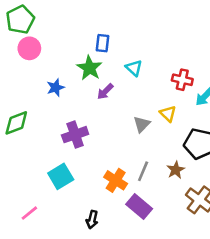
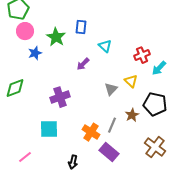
green star: (89, 68) -> (56, 37), moved
red cross: (182, 80) -> (142, 55), turned -35
blue star: (55, 88) -> (35, 53), moved
brown star: (176, 170) -> (132, 115), moved
cyan square: (61, 176) -> (49, 129), turned 30

